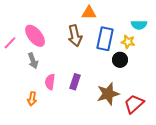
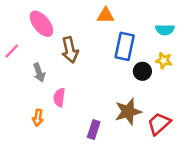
pink ellipse: (35, 36) -> (41, 24), moved
brown arrow: (75, 36) -> (70, 50), moved
yellow star: (128, 42) -> (164, 61), moved
purple rectangle: (75, 82) -> (94, 129), moved

